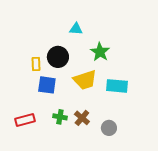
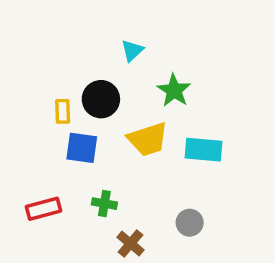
cyan triangle: (76, 29) -> (132, 50), turned -48
brown cross: (82, 118) -> (130, 244), moved

